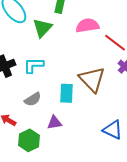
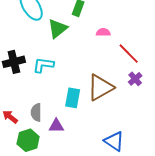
pink semicircle: (87, 26) -> (103, 32), size x0.6
brown triangle: (92, 79) -> (100, 87), turned 36
gray semicircle: (33, 99) -> (36, 112), moved, turned 114

